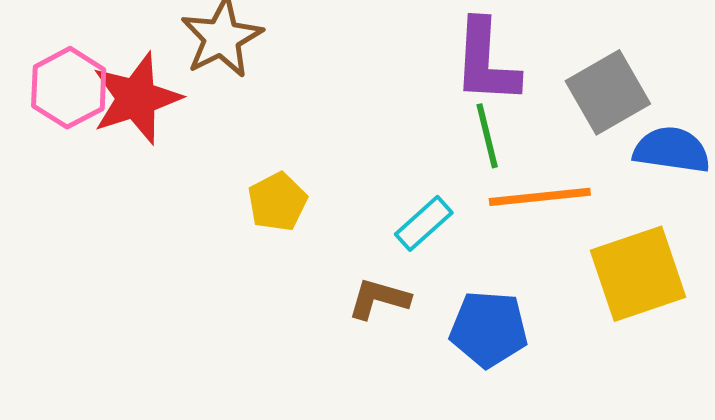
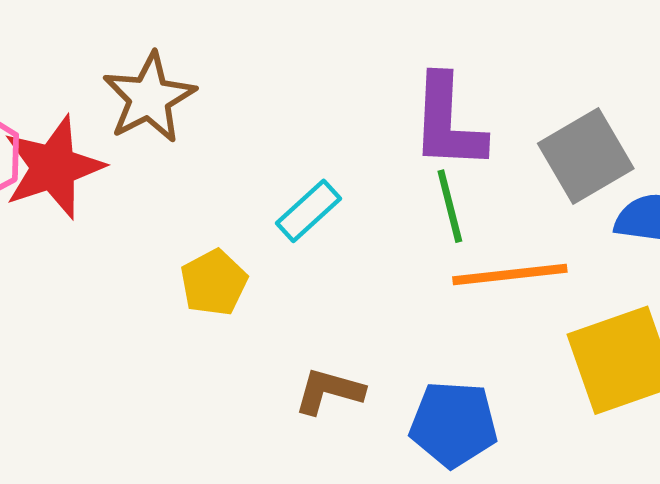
cyan rectangle: (424, 223) -> (308, 211), moved

